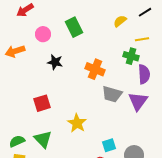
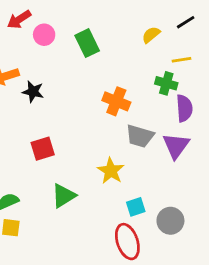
pink circle: (43, 34) -> (44, 35), moved
black star: (55, 62) -> (33, 92), moved
yellow star: (77, 123) -> (111, 171), moved
green triangle: (43, 139) -> (64, 196), moved, turned 42

